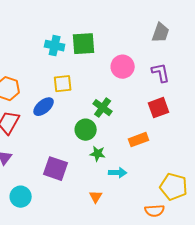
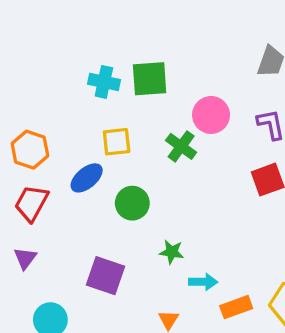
green cross: (103, 108) -> (181, 146), moved
green circle: (86, 130) -> (132, 203), moved
orange rectangle: (139, 140) -> (236, 307), moved

